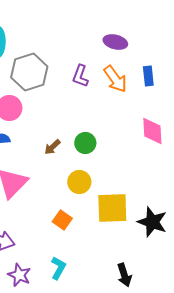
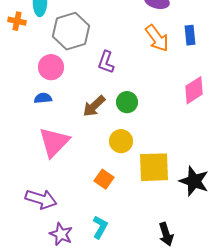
purple L-shape: (80, 76) -> (106, 62), moved
pink diamond: (152, 131) -> (194, 90), turned 60
brown arrow: (52, 147) -> (94, 106), size x1.4

